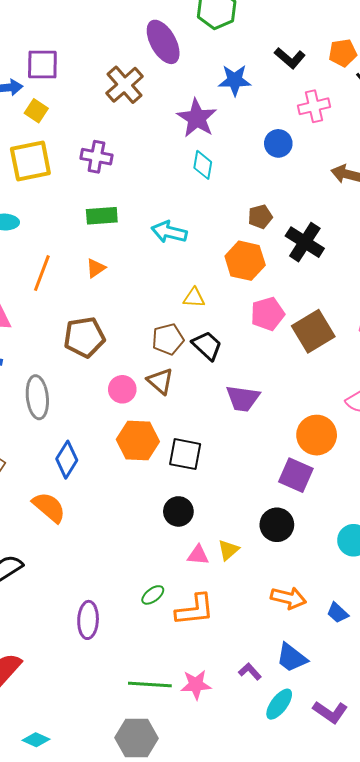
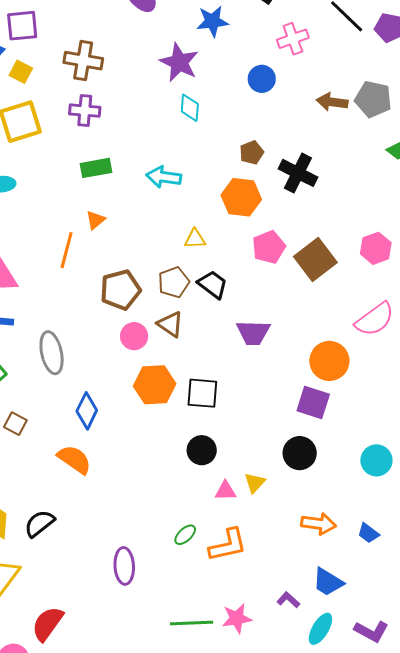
brown cross: (125, 85) -> (83, 61), moved, turned -33
orange line: (42, 273) -> (67, 250), moved
brown pentagon: (84, 337) -> (120, 290), moved

